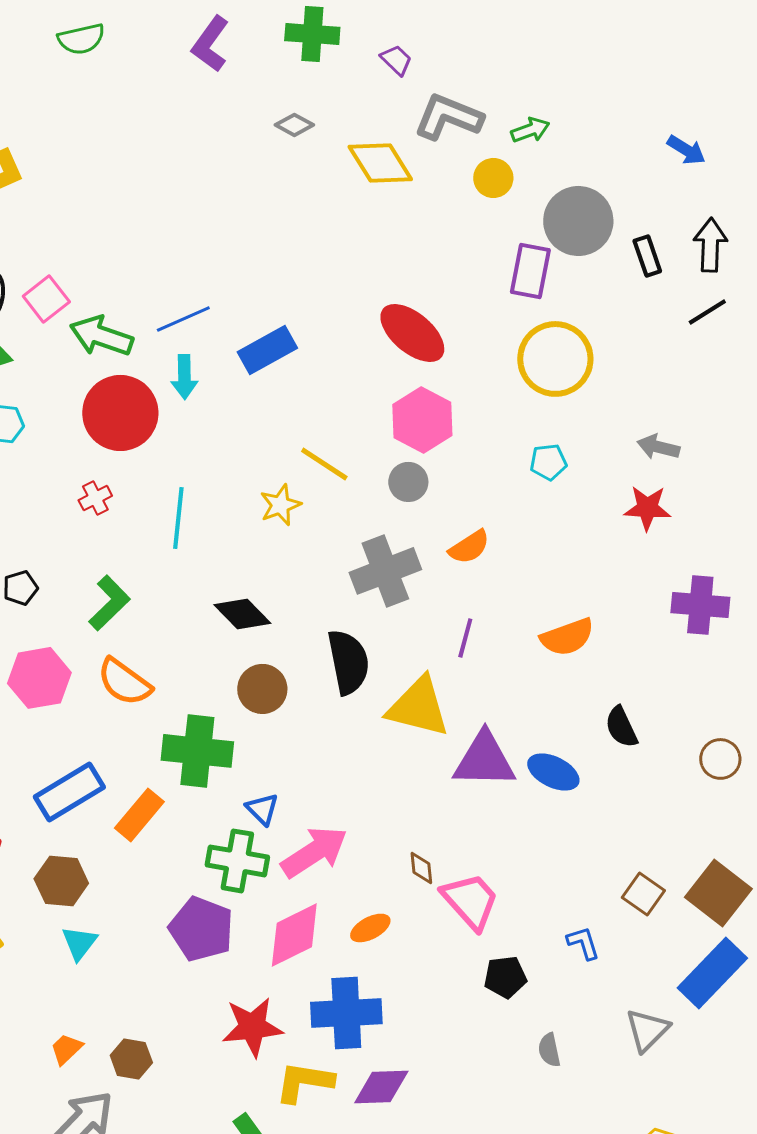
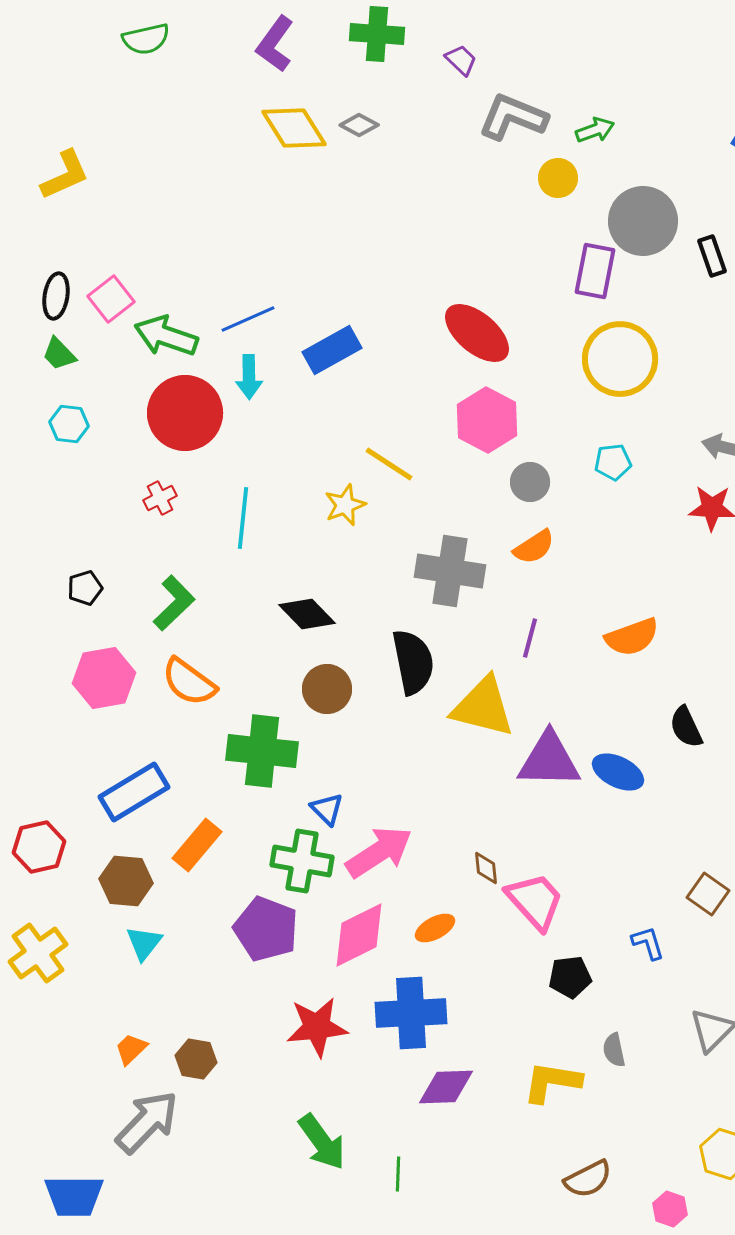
yellow diamond: (380, 163) -> (294, 128), moved
gray circle: (408, 482) -> (530, 482), moved
gray cross: (385, 571) -> (450, 571), turned 30
orange rectangle: (139, 815) -> (197, 845), moved
yellow L-shape: (304, 1082) -> (552, 1082), moved

